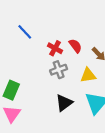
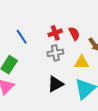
blue line: (25, 32) -> (22, 37), moved
red cross: (55, 48) -> (55, 33), turned 32

